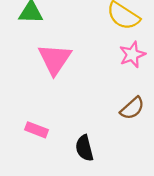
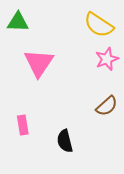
pink rectangle: (37, 130) -> (23, 125), turned 60

